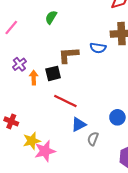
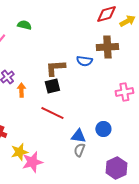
green semicircle: (51, 17) -> (24, 25), moved, turned 72
black square: (53, 73) -> (52, 86), moved
blue triangle: (79, 124) -> (78, 136), moved, turned 35

